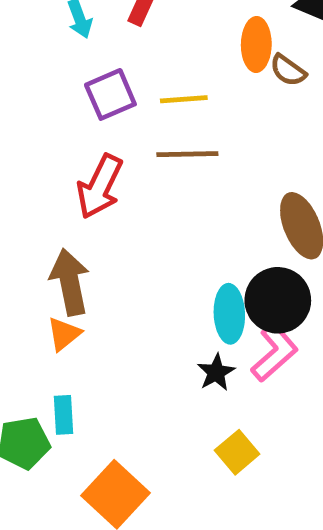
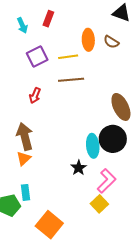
orange ellipse: (256, 44) -> (88, 40), moved
red arrow: (100, 187) -> (35, 95), size x0.6
pink L-shape: (274, 352) -> (107, 181), moved
black star: (216, 372) -> (79, 168), moved

